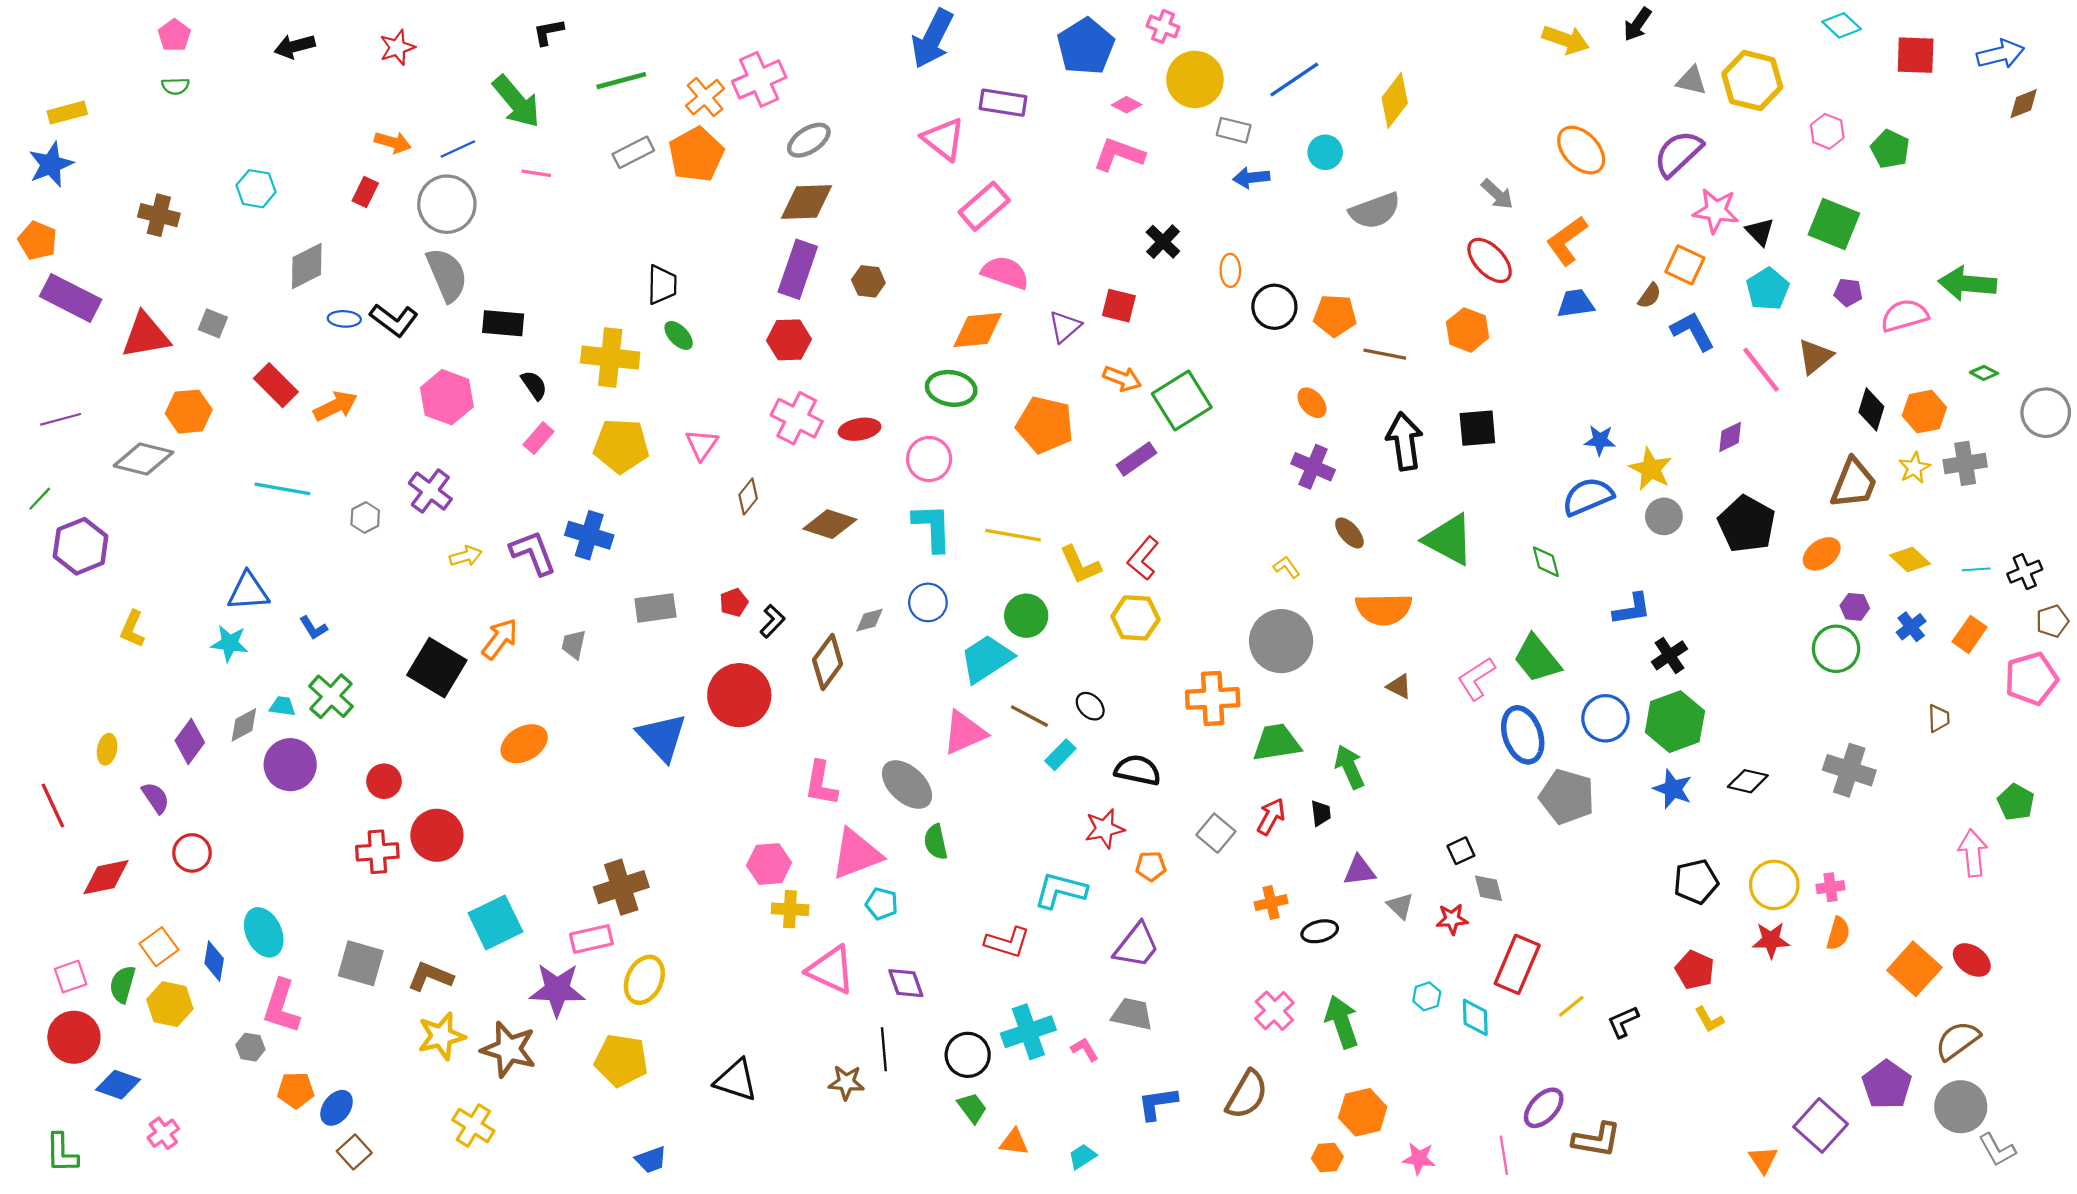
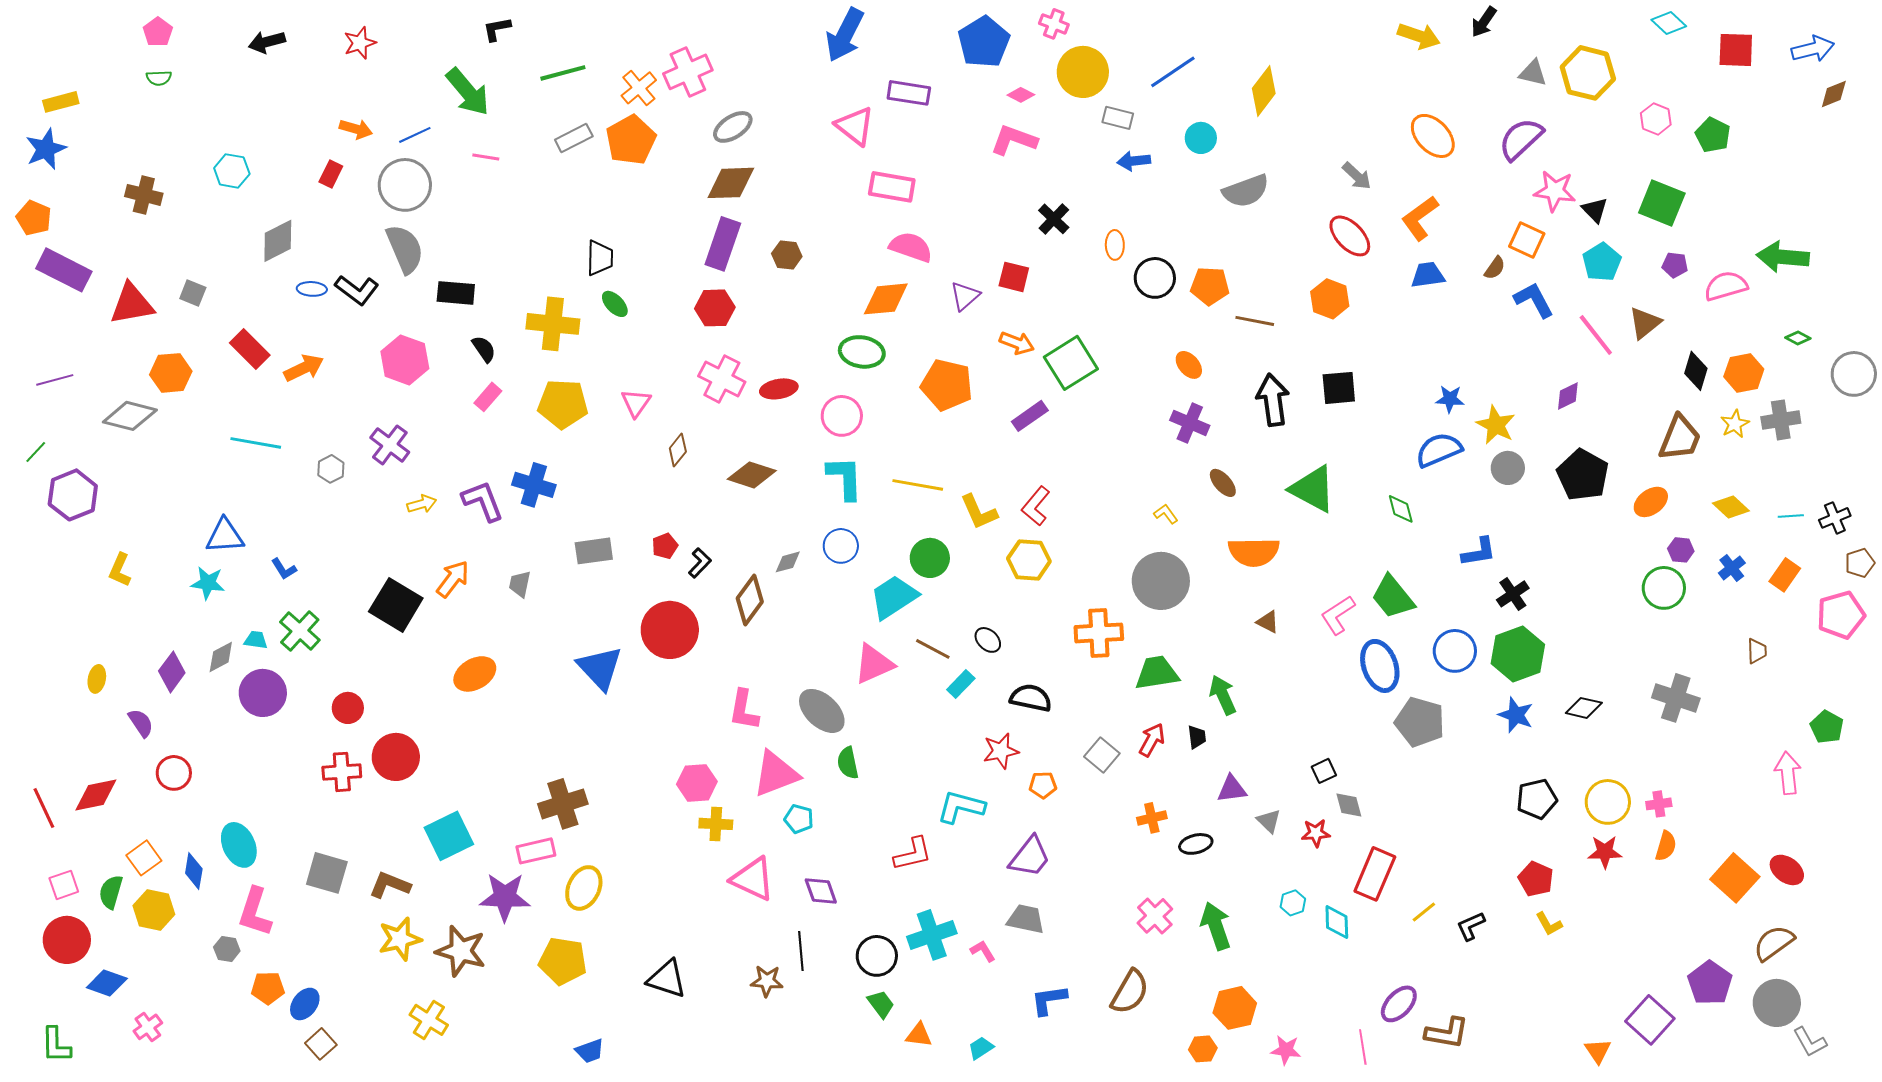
pink rectangle: (984, 206) -> (892, 187), turned 51
red line: (53, 805) -> (44, 808), moved
red L-shape: (1007, 942) -> (913, 854), turned -30

